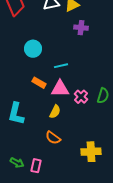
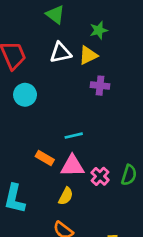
cyan circle: (33, 49) -> (25, 95), moved

